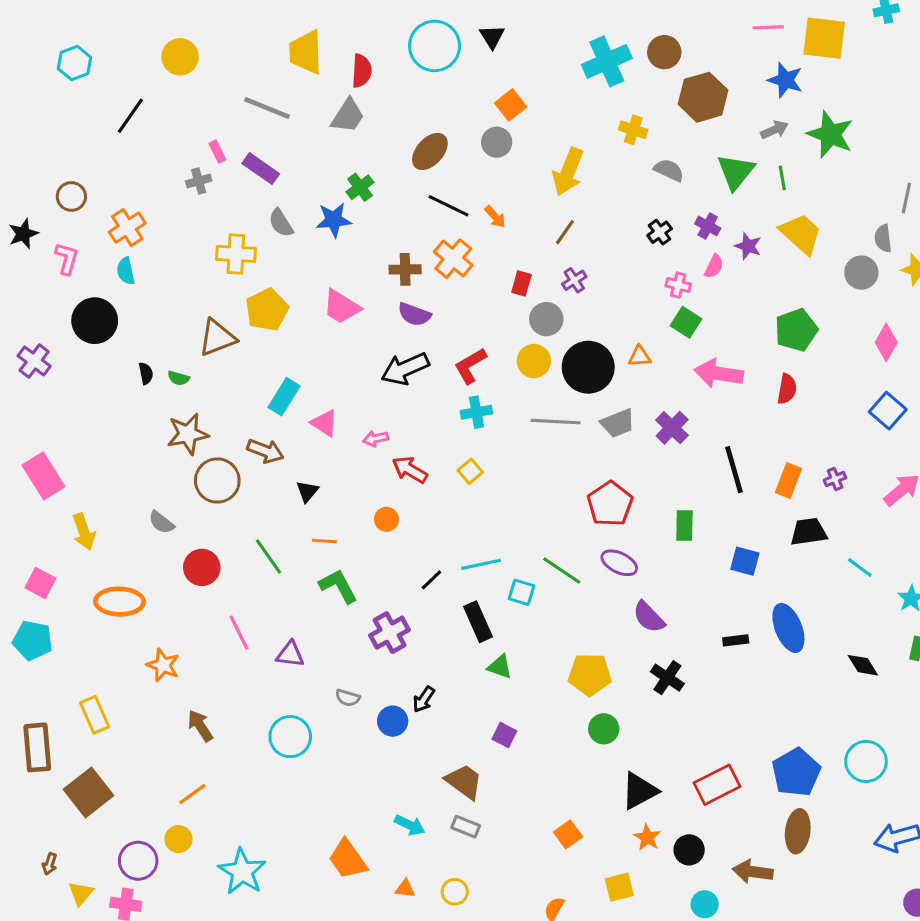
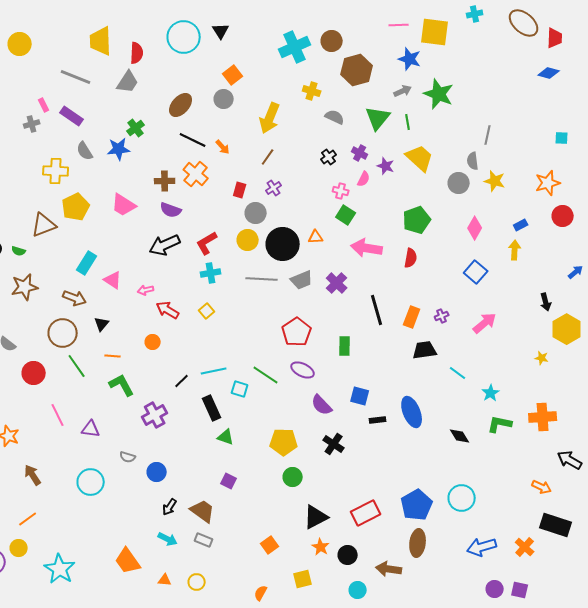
brown circle: (217, 481) -> (63, 333), moved
blue square: (745, 561) -> (360, 396), moved
black arrow: (424, 699) -> (170, 507), moved

